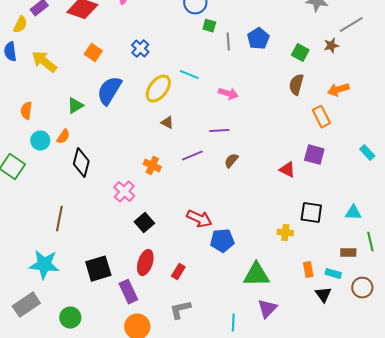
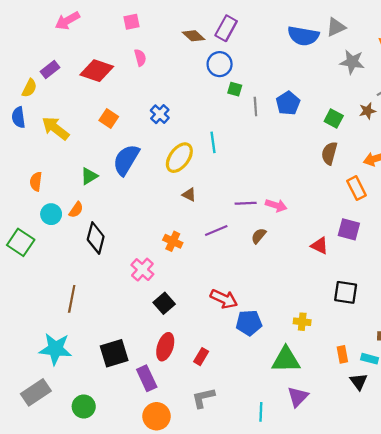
cyan line: (189, 75) -> (213, 142), turned 60
pink arrow: (228, 94) -> (276, 205), moved
yellow cross: (285, 233) -> (302, 322), moved

